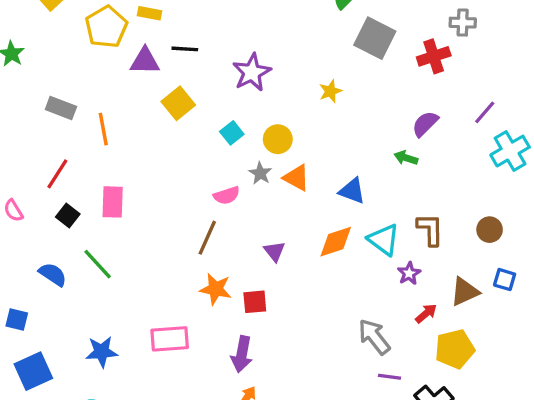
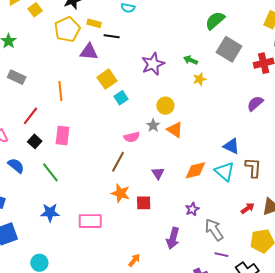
black line: (185, 49) -> (112, 36), moved
gray rectangle: (61, 108) -> (17, 77), moved
cyan square: (232, 133) -> (121, 98), moved
green arrow: (406, 158) -> (191, 60), moved
blue triangle: (352, 191) -> (231, 146), moved
purple star: (409, 273) -> (192, 209), moved
blue semicircle: (53, 274) -> (16, 166), moved
red arrow: (426, 313) -> (248, 208), moved
blue star: (102, 352) -> (50, 213), moved
purple arrow: (242, 354) -> (173, 238), moved

